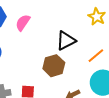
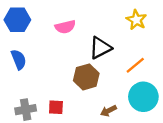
pink semicircle: (23, 23) -> (65, 27), moved, turned -138

